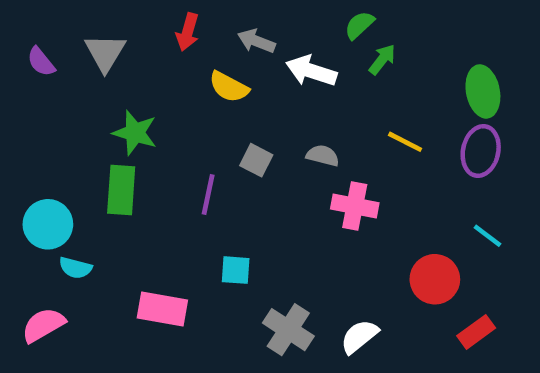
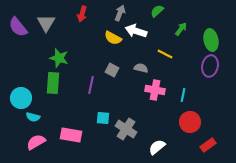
gray arrow: (256, 41) -> (120, 13), moved, turned 91
green arrow: (382, 59) -> (181, 29), moved
purple semicircle: (41, 62) -> (18, 27), size x1.5
yellow semicircle: (229, 87) -> (113, 38), moved
yellow line: (405, 142) -> (165, 54), moved
cyan line: (488, 236) -> (183, 95), moved, turned 64
pink semicircle: (43, 325) -> (36, 142), moved
gray cross: (288, 330) -> (126, 129), moved

